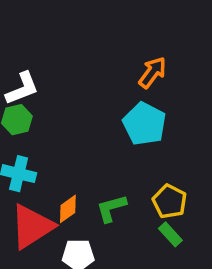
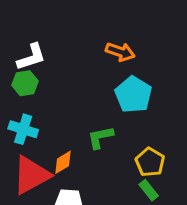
orange arrow: (152, 72) -> (120, 52), moved, turned 68
green L-shape: (111, 208) -> (100, 137), moved

